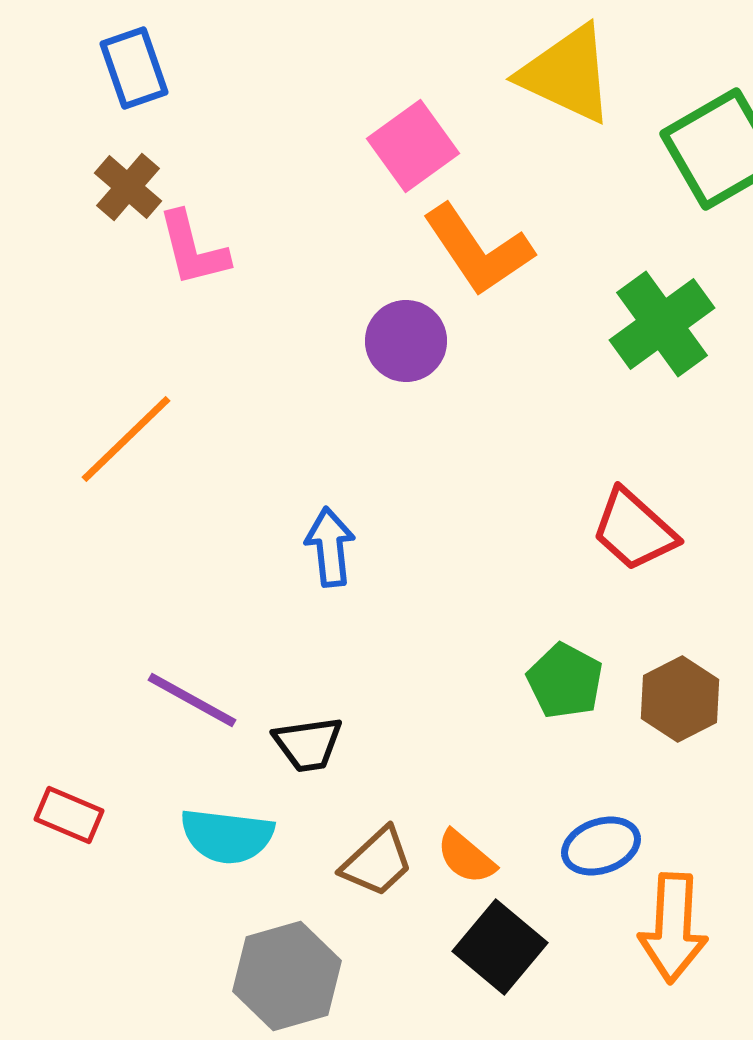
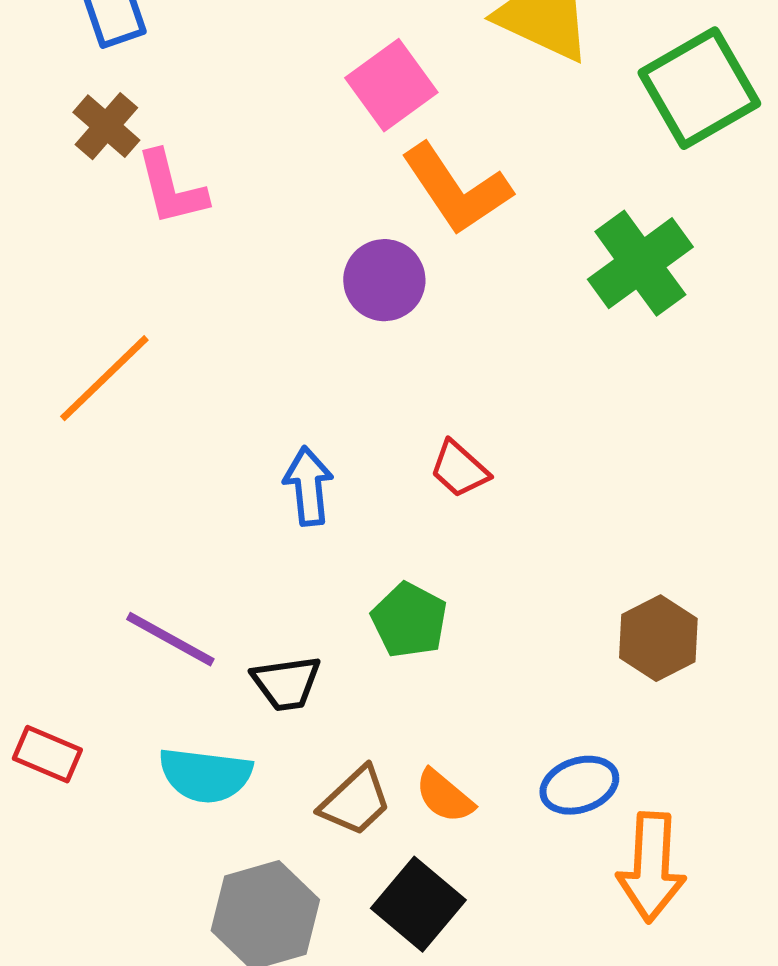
red trapezoid: (634, 530) -> (459, 469), moved, size x0.7
green pentagon: (565, 681) -> (409, 620), moved
black square: (500, 947) -> (418, 904), moved

